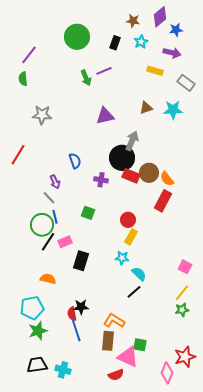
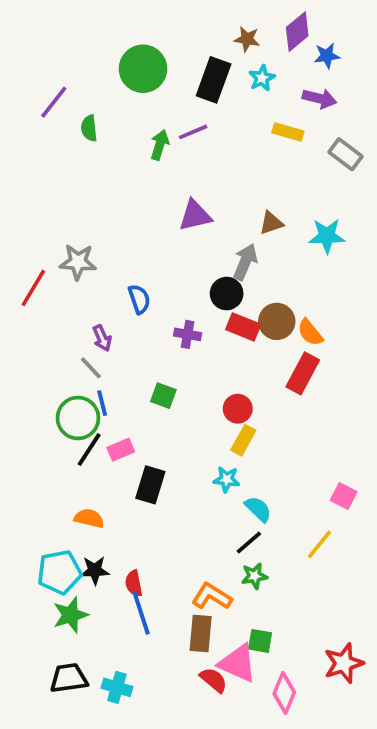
black rectangle: (115, 43) -> (214, 80), size x1.6
green arrow: (86, 78) -> (160, 145), turned -140
green semicircle: (23, 79) -> (89, 128), moved
brown triangle: (146, 108) -> (271, 223), moved
cyan star: (173, 110) -> (327, 236), moved
gray star: (42, 115) -> (78, 262), moved
black circle: (122, 158) -> (227, 294), size x0.7
yellow line: (182, 293) -> (319, 544), moved
black star: (81, 307) -> (95, 570), moved
green star: (182, 310) -> (254, 576), moved
pink diamond: (167, 373) -> (284, 693), moved
red semicircle: (116, 375) -> (214, 680), moved, turned -119

